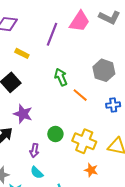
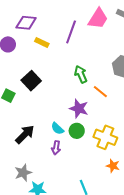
yellow rectangle: (22, 53) -> (42, 43), moved
purple star: (23, 114) -> (79, 109), moved
cyan semicircle: (37, 173) -> (57, 128), moved

